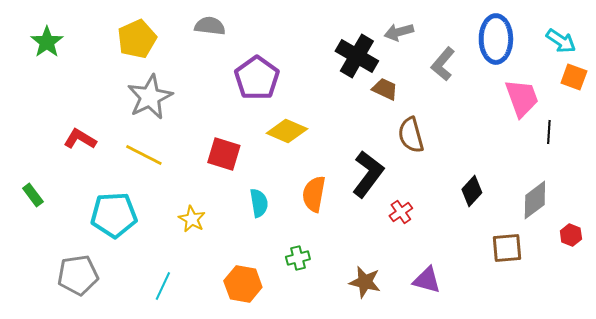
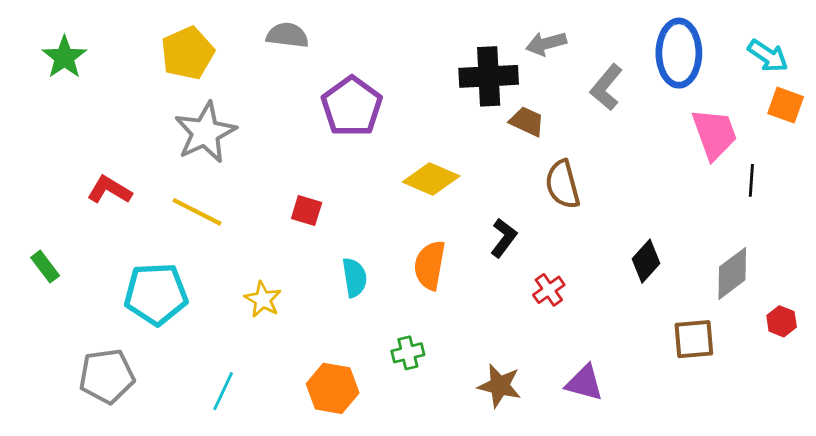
black cross: (357, 56) -> (489, 76), turned -33
yellow diamond: (287, 131) -> (431, 179), moved
red square: (224, 154) -> (307, 210), size x0.7
black L-shape: (368, 174) -> (504, 238), size x0.6

